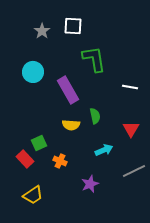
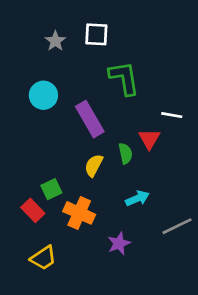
yellow semicircle: (71, 125) -> (94, 165), turned 114
red triangle: (131, 129) -> (149, 139), moved
orange cross: (60, 161) -> (79, 213), size x1.6

